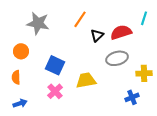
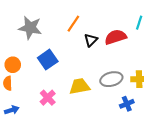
orange circle: (21, 51) -> (13, 65), moved
gray ellipse: (117, 58) -> (111, 79), moved
blue square: (55, 65) -> (48, 60), moved, turned 30

